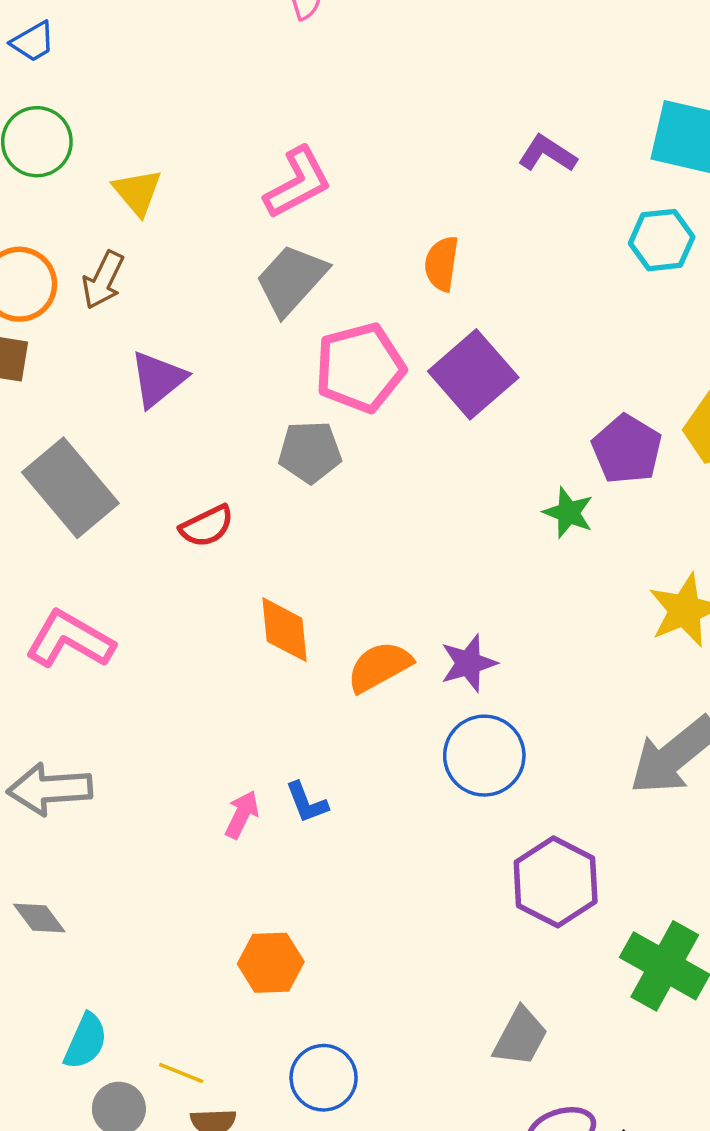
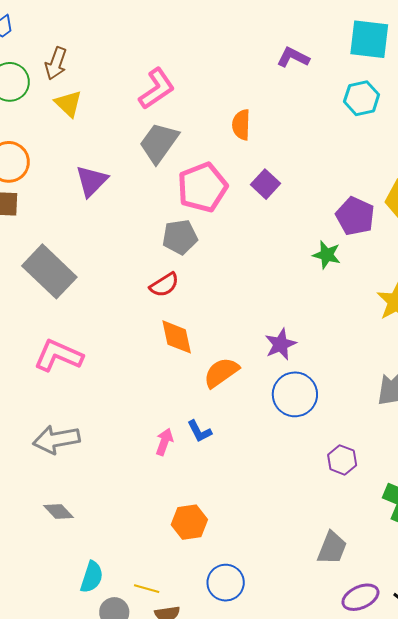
brown arrow: (103, 280) -> (56, 63), moved
purple square: (473, 374) -> (265, 184), size x0.6
purple triangle: (158, 379) -> (92, 181), moved
red semicircle: (207, 526) -> (164, 285), moved
orange semicircle: (379, 667) -> (221, 373), moved
purple hexagon: (556, 882) -> (342, 460), size x0.6

